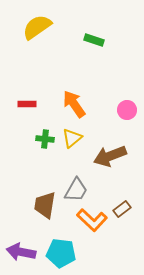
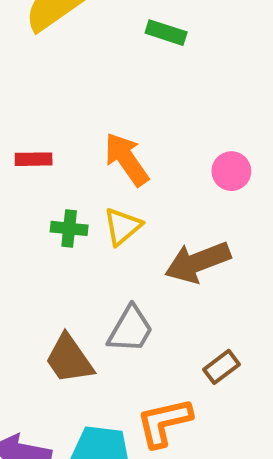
brown trapezoid: (45, 205) -> (69, 359), turned -44
orange L-shape: (92, 220) -> (164, 422), moved, turned 124

